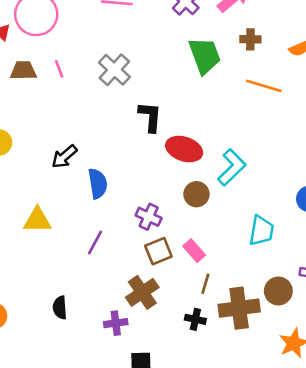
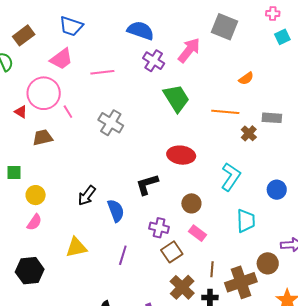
brown cross: (250, 39) -> (249, 133), moved, turned -35
pink line: (59, 69) -> (68, 112), moved
black L-shape: (150, 117) -> (147, 184), moved, turned -100
red ellipse: (184, 149) -> (181, 155), moved
cyan L-shape: (232, 167) -> (231, 177), moved
pink rectangle: (194, 251) -> (198, 233), moved
brown cross: (142, 292) -> (182, 287), moved

